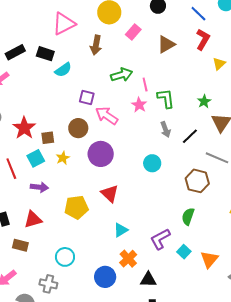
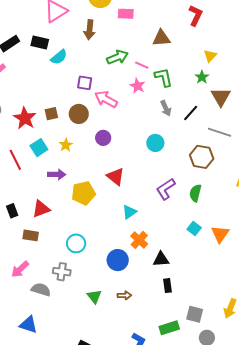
pink rectangle: (133, 32) -> (126, 14), turned 56
brown triangle: (166, 44) -> (161, 38), moved, turned 30
yellow triangle: (219, 64) -> (210, 56), moved
pink line: (145, 85) -> (142, 65), turned -48
brown square: (48, 138) -> (51, 114), moved
purple circle: (101, 154) -> (103, 138), size x0.6
purple arrow: (39, 187) -> (57, 174), moved
purple L-shape: (160, 239) -> (166, 189), moved

